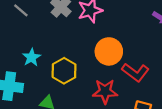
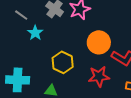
cyan star: (32, 57) -> (35, 33), moved

